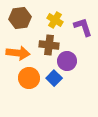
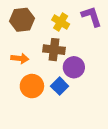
purple L-shape: (83, 27) -> (92, 16), moved
orange arrow: (18, 53) -> (20, 58), size x0.7

